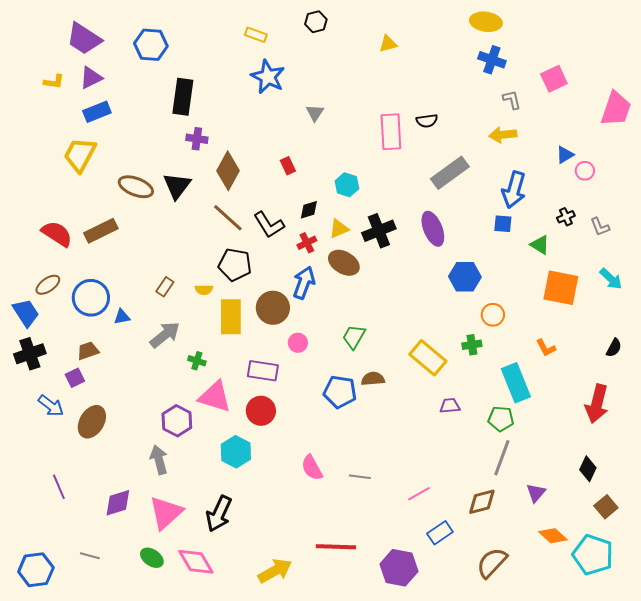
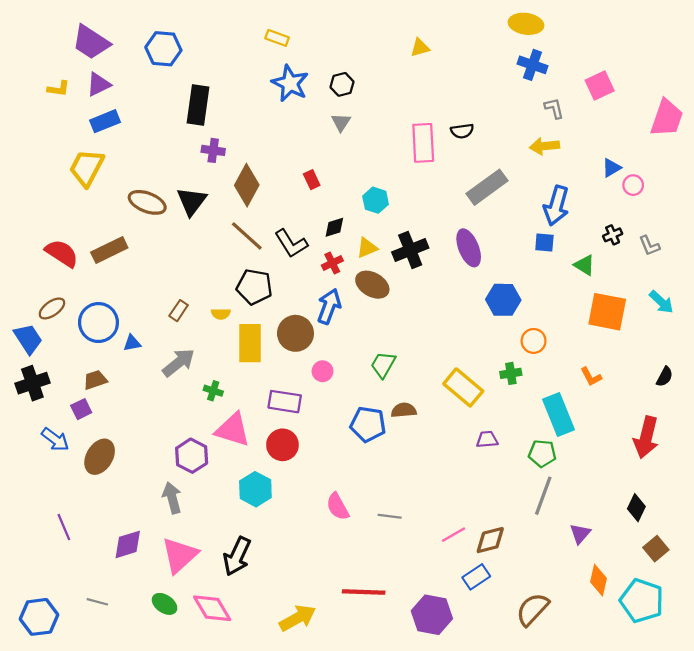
black hexagon: (316, 22) -> (342, 84), moved
brown diamond: (482, 502) -> (490, 540), moved
orange diamond: (553, 536) -> (599, 580), turned 60

